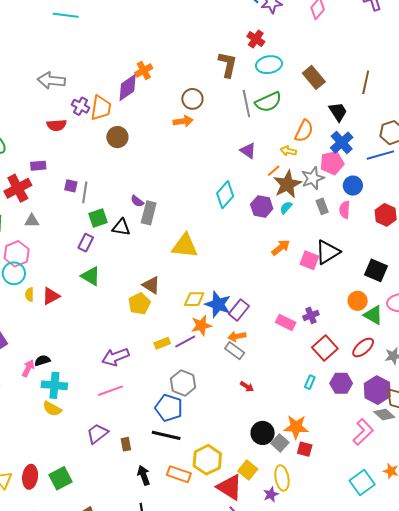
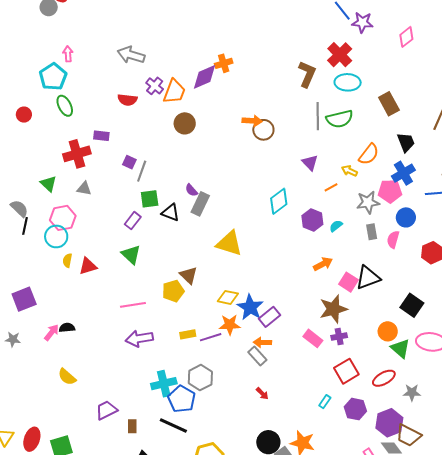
red cross: (256, 39) -> (340, 55), size x1.4
brown circle: (192, 99) -> (263, 130), moved
brown star: (287, 184) -> (333, 309), moved
cyan cross: (54, 385) -> (164, 384), moved, turned -30
pink line: (110, 391) -> (133, 305), moved

